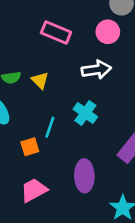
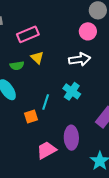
pink rectangle: (56, 32) -> (28, 34), moved, turned -45
yellow triangle: (40, 80) -> (37, 58), moved
pink trapezoid: (34, 190) -> (46, 150), moved

